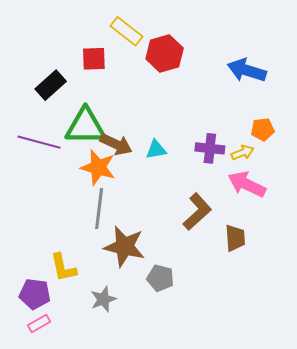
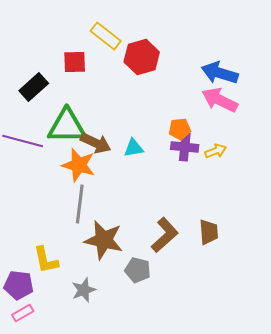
orange pentagon: (263, 129) -> (180, 129), moved
pink arrow: (247, 184) -> (220, 100), moved
brown L-shape: (197, 212) -> (165, 235), moved

